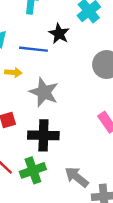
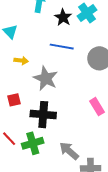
black star: (59, 34) -> (63, 17), moved
blue line: (34, 49) -> (62, 47), moved

